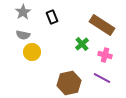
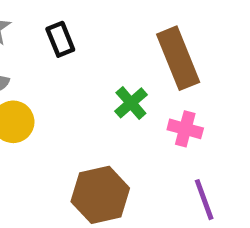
brown rectangle: (102, 25) -> (178, 58), turned 35
purple line: (102, 78) -> (204, 200), moved, turned 42

